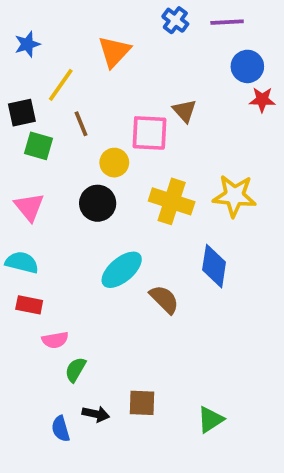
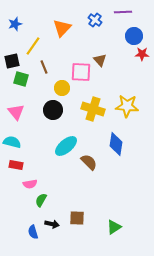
blue cross: (175, 20) -> (95, 20), moved

